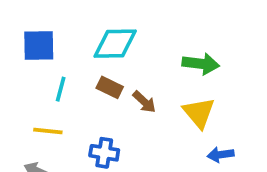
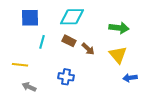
yellow line: (48, 131) -> (20, 65), moved

